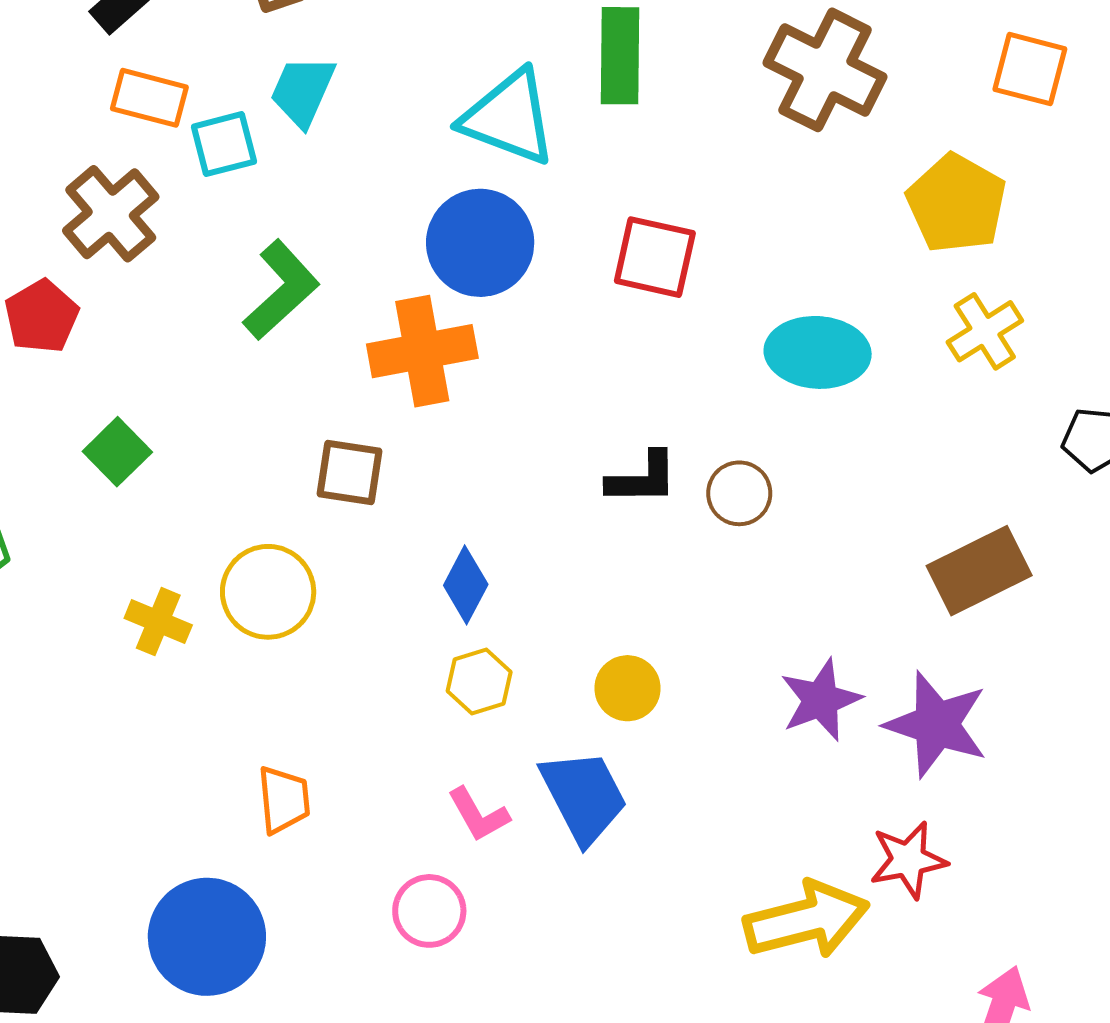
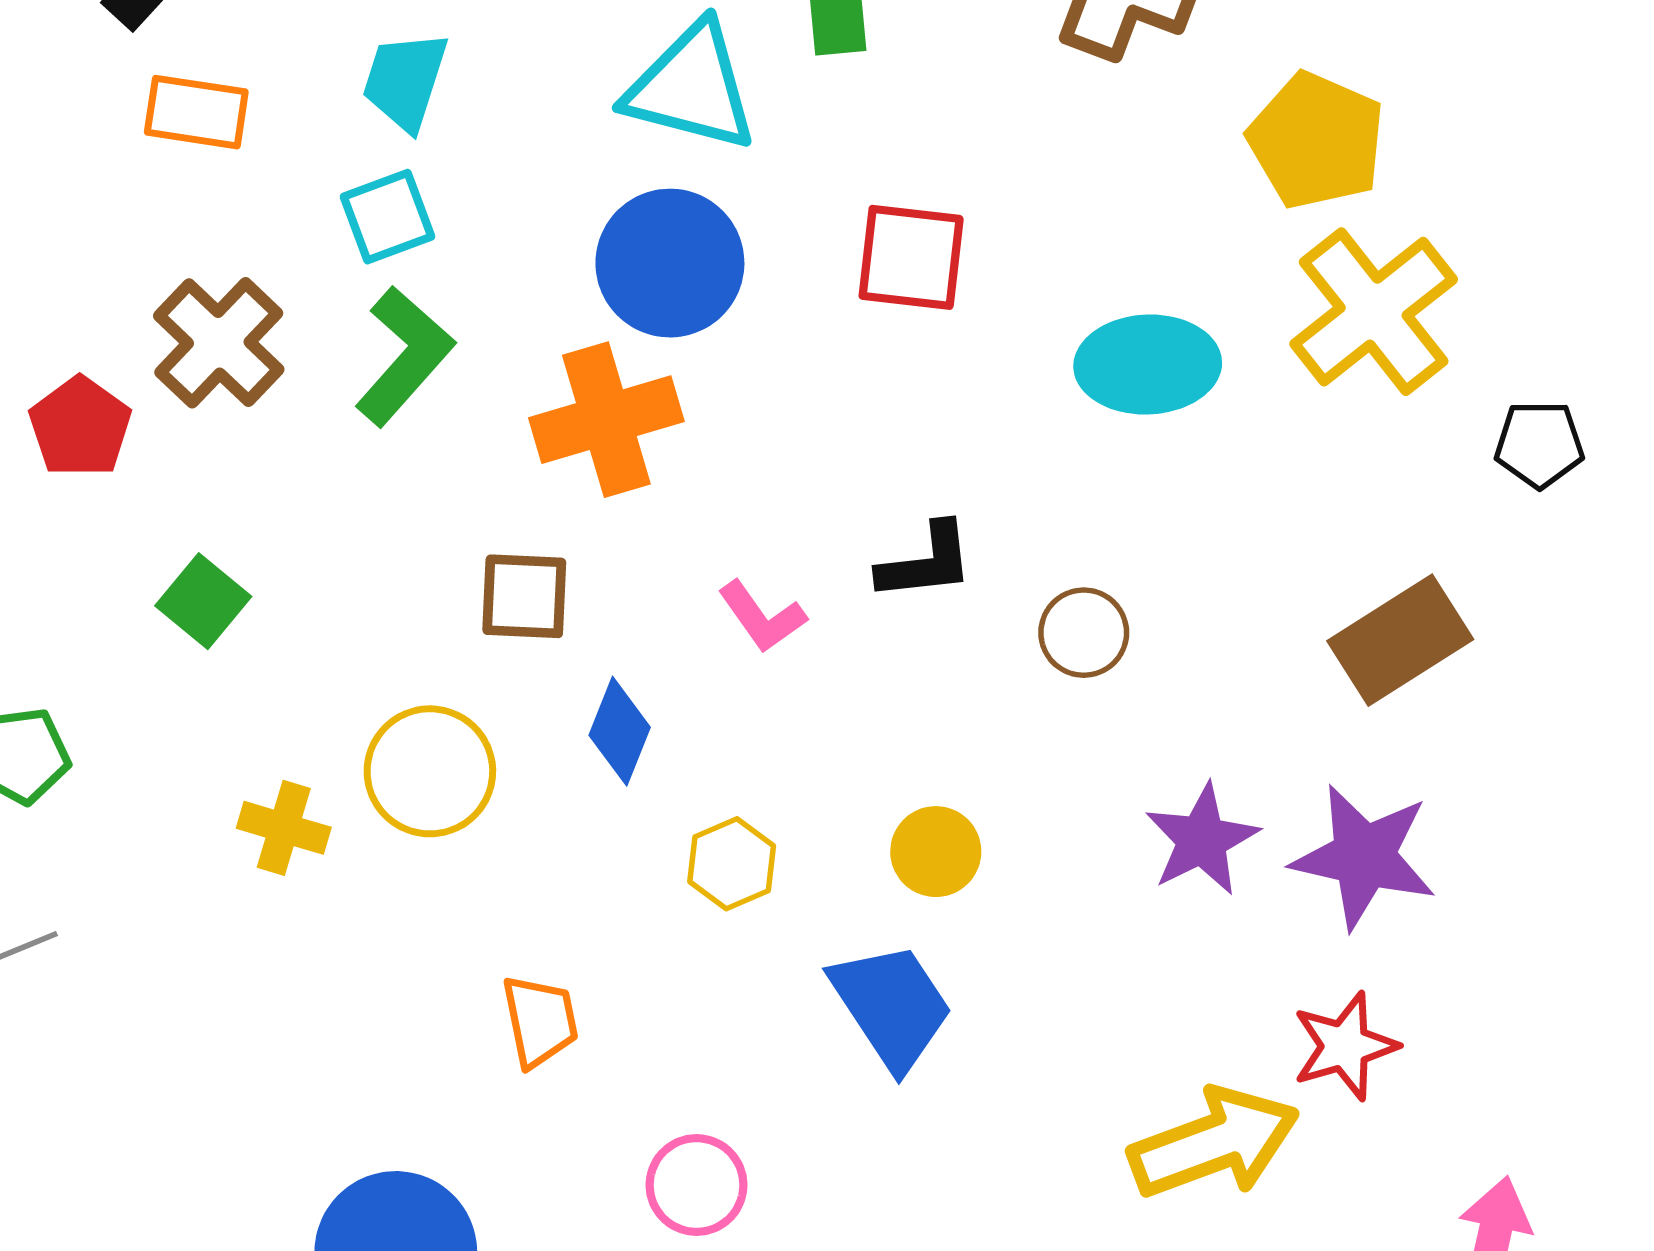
cyan square: (224, 144) -> (388, 217), moved
brown cross: (111, 214) -> (219, 343), moved
yellow cross: (985, 331) -> (1374, 312), size x1.6
brown circle: (739, 493) -> (1084, 633), moved
blue diamond: (466, 585) -> (620, 731), moved
orange trapezoid: (284, 800) -> (540, 1021), moved
pink L-shape: (478, 815) -> (762, 617), moved

